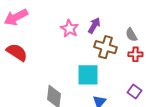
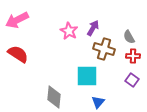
purple square: (134, 91) -> (132, 80), moved

